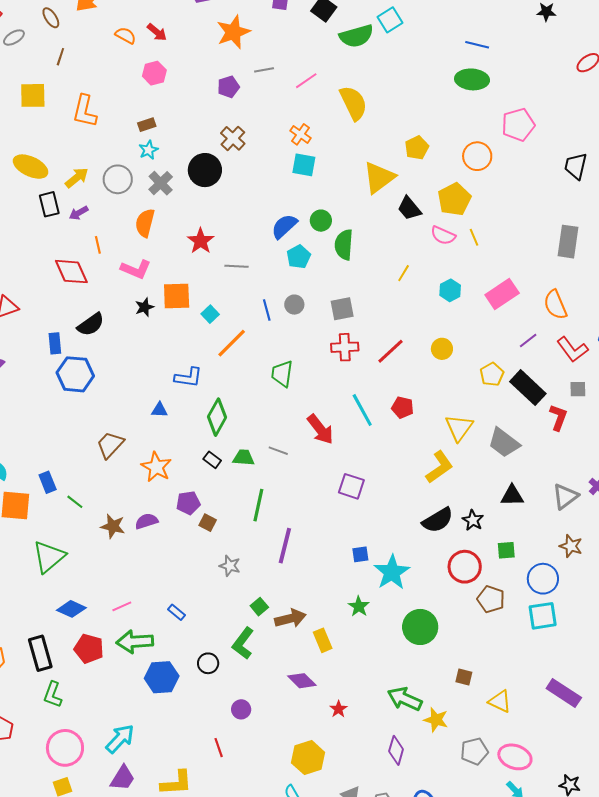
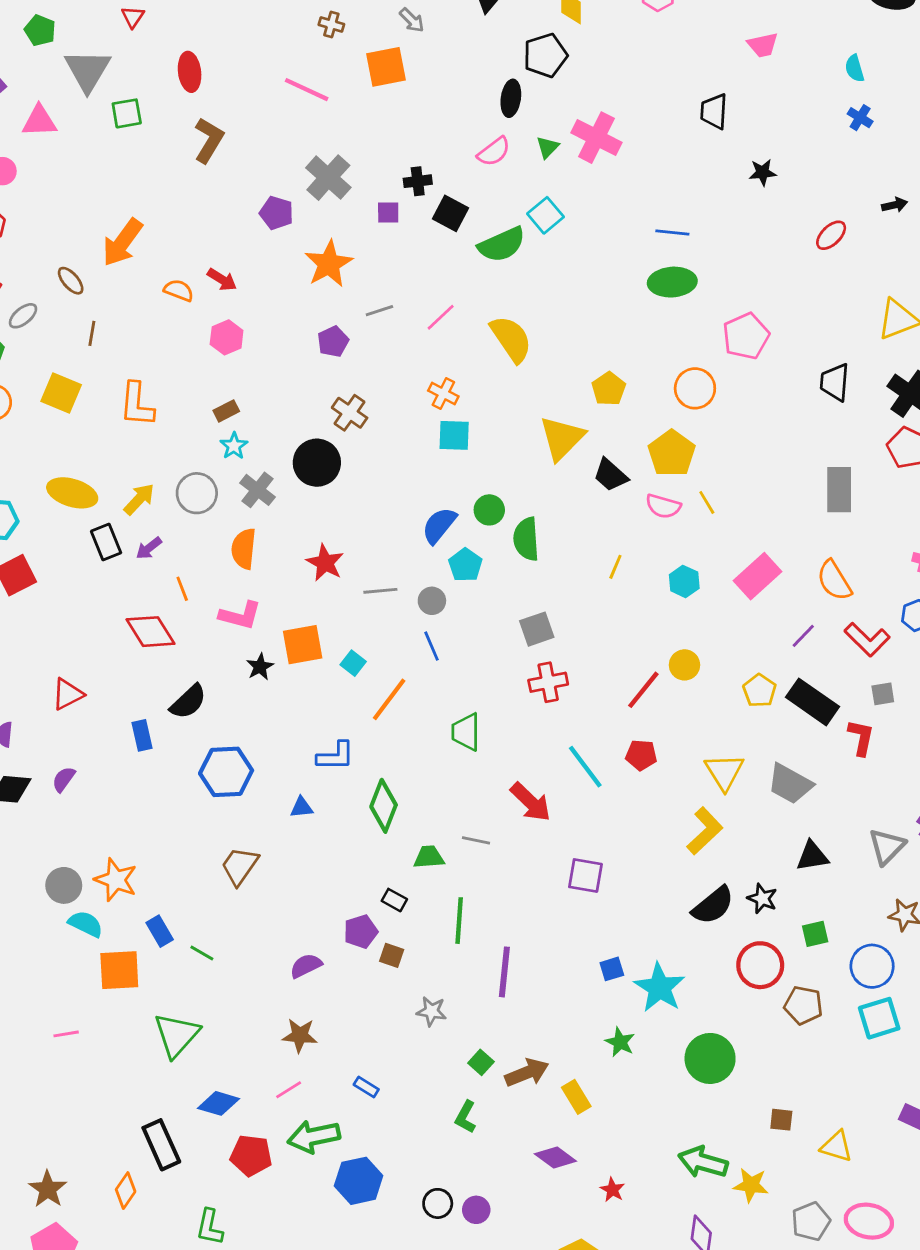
yellow square: (33, 95) -> (61, 393), turned 32
gray circle: (294, 305) -> (432, 601), moved
red line: (391, 351) -> (643, 690), moved
blue hexagon: (75, 374) -> (226, 772), moved
black rectangle: (212, 460) -> (394, 900), moved
orange star: (156, 467) -> (116, 880), moved
brown star: (113, 526) -> (300, 1035), moved
green L-shape: (243, 643) -> (466, 1117), size x0.7
black rectangle: (40, 653) -> (161, 1145), moved
black circle: (208, 663) -> (438, 1203), moved

